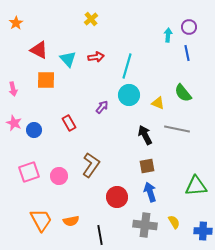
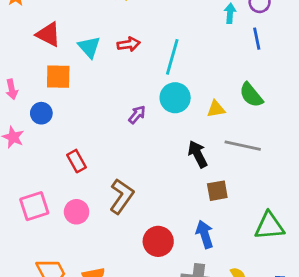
yellow triangle: (158, 103) -> (216, 109), turned -32
red rectangle: (69, 123) -> (77, 161), moved
blue circle: (34, 130) -> (41, 113), moved
brown square: (147, 166) -> (217, 191), moved

